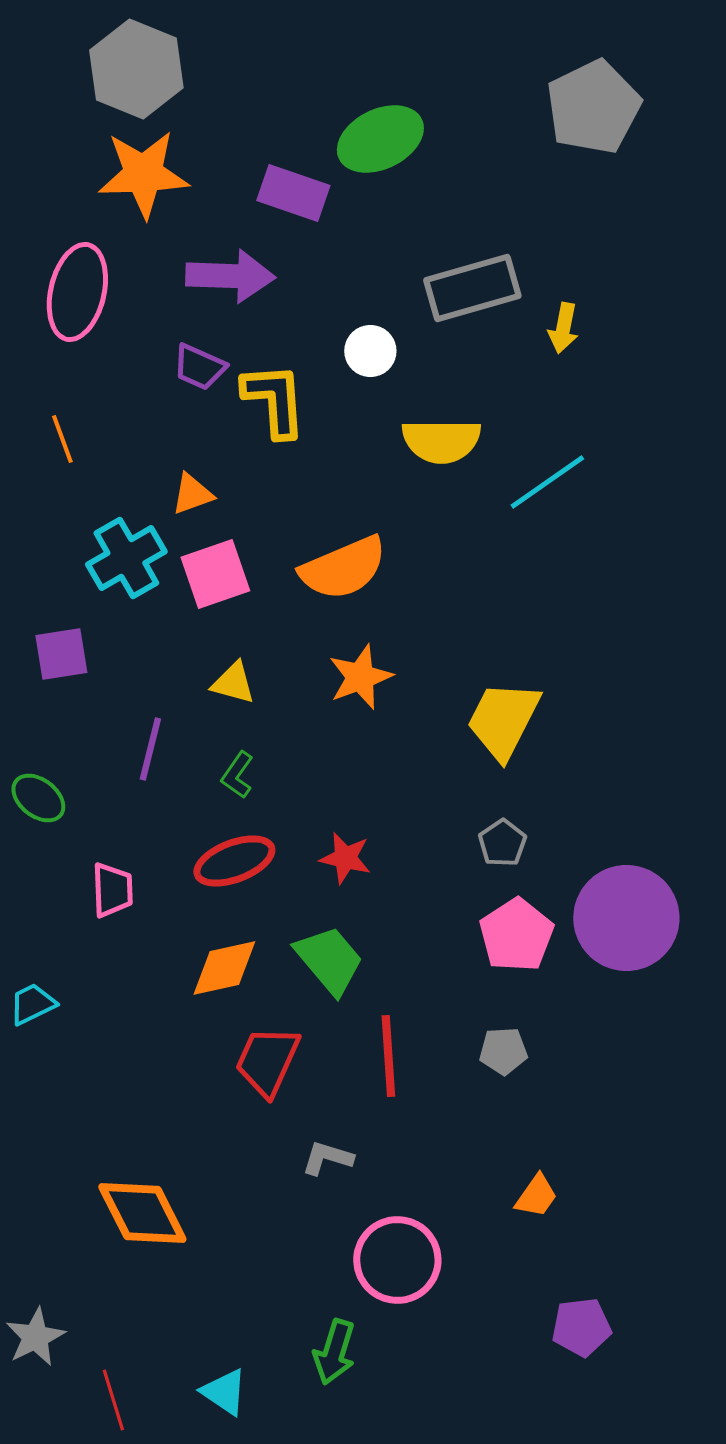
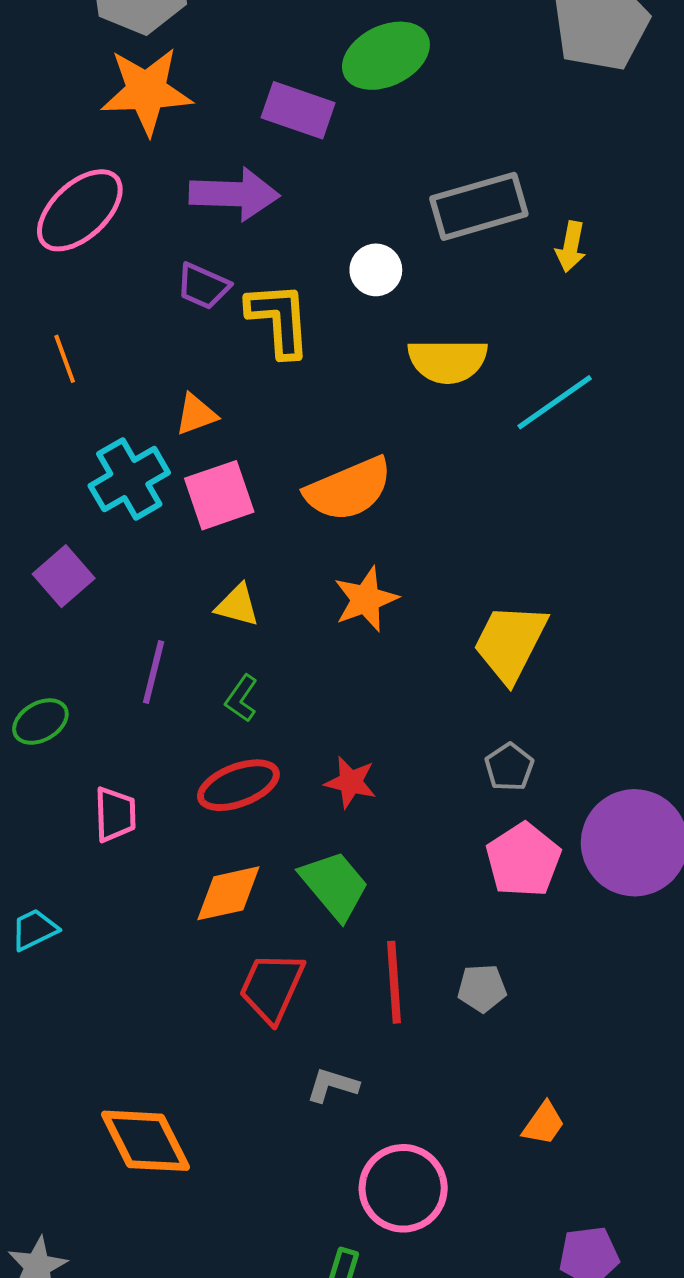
pink ellipse: (77, 292) -> (80, 210), turned 34
purple square: (61, 654) -> (64, 576), turned -32
green ellipse: (38, 798) -> (40, 722), turned -68
gray pentagon: (503, 1051) -> (482, 988), moved

